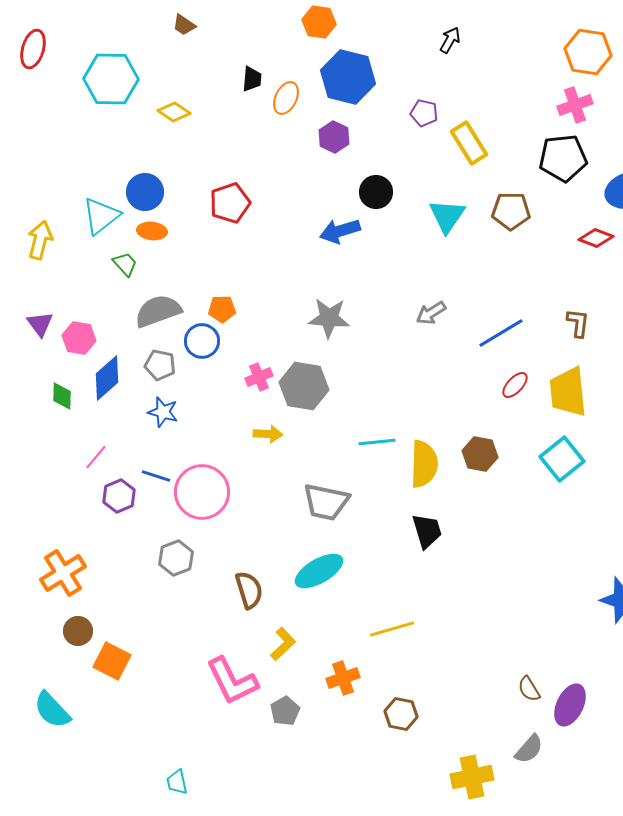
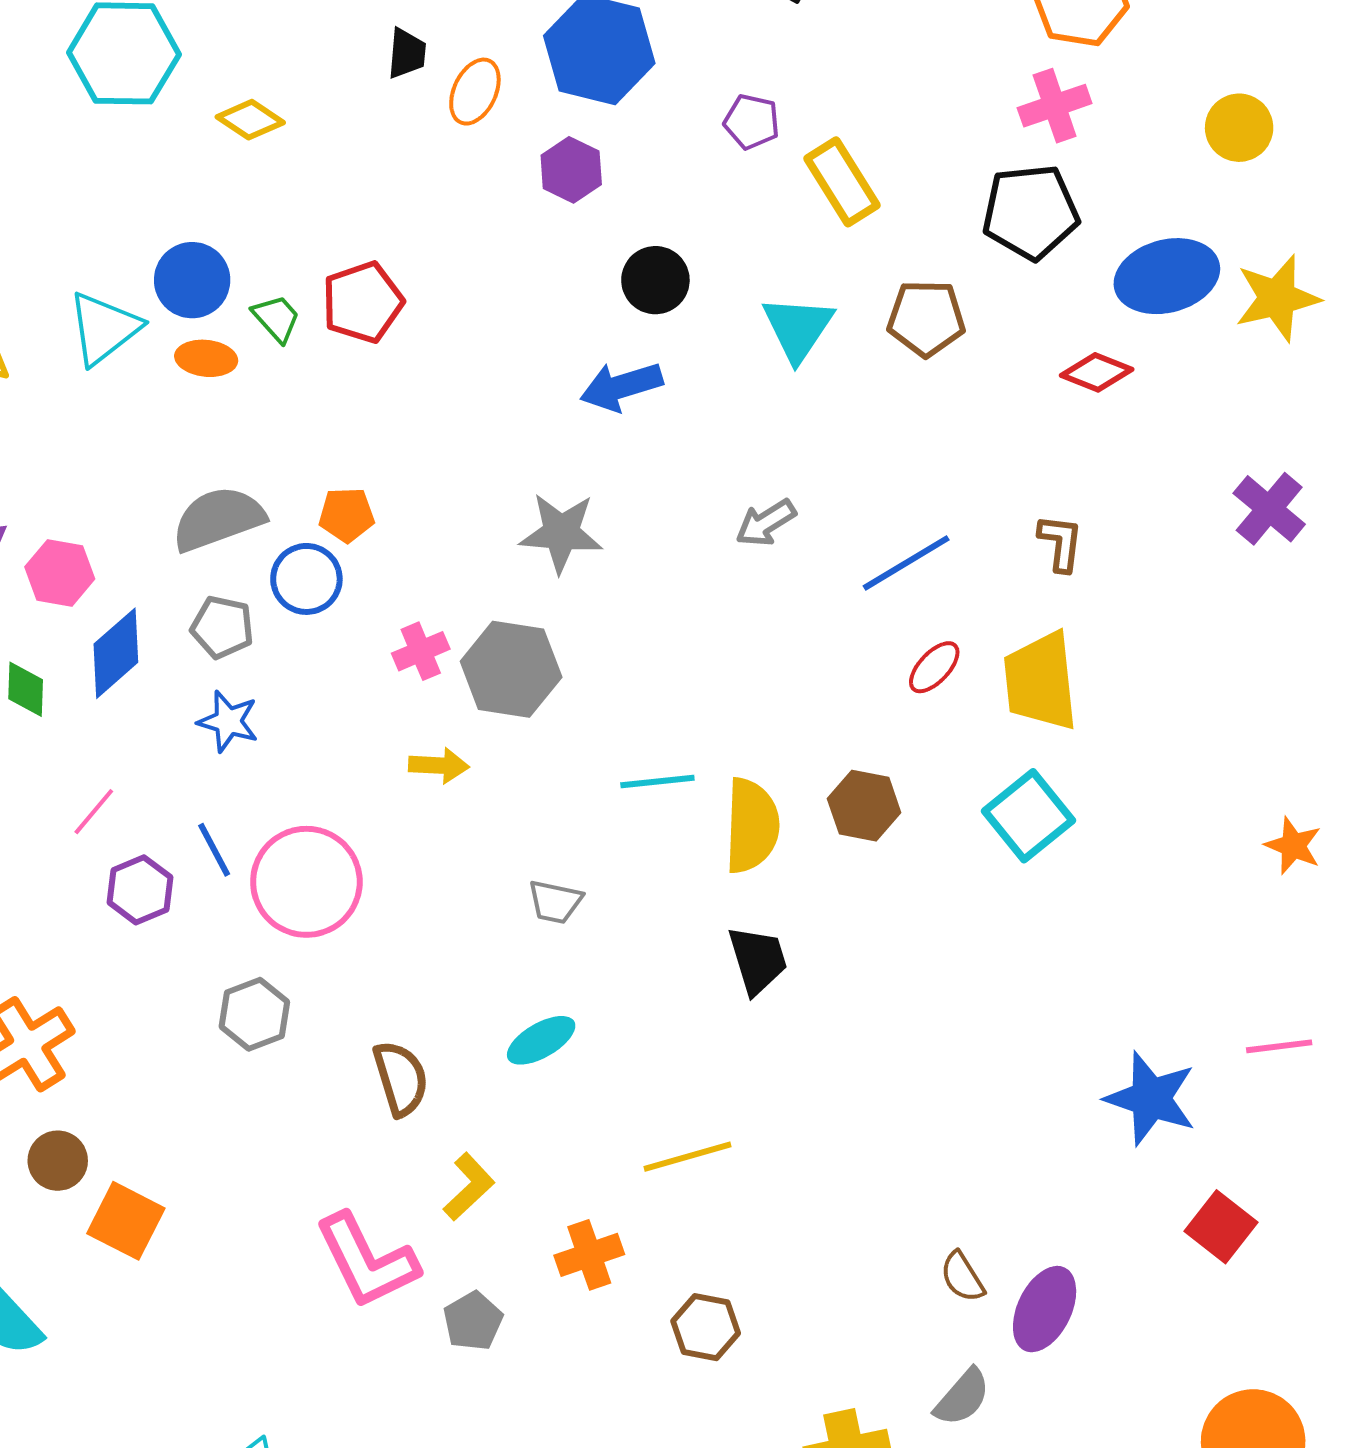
blue arrow: (340, 231) -> (621, 386), moved
green trapezoid: (125, 264) -> (276, 318), moved
blue line: (156, 476) -> (214, 850), turned 44
gray trapezoid: (326, 502) -> (555, 902), size x0.6
cyan ellipse: (319, 571) -> (541, 1040), size x0.7

